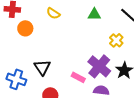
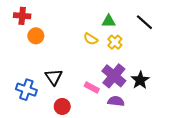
yellow semicircle: (53, 13) -> (91, 39), moved
yellow cross: (116, 40) -> (115, 42), moved

